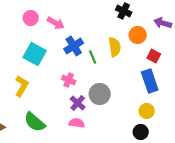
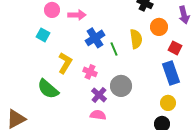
pink arrow: (56, 23) -> (77, 15), turned -30
purple arrow: (163, 23) -> (184, 15), turned -120
cyan square: (35, 54) -> (43, 35), moved, size x0.6
yellow L-shape: (22, 86) -> (65, 63), moved
green semicircle: (35, 122) -> (48, 89), moved

